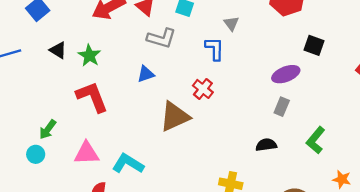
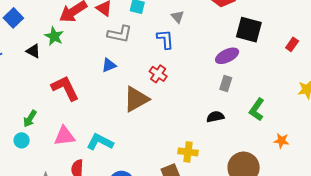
black square: (314, 45) -> (249, 30), size x1.5
green star: (89, 56) -> (54, 36), moved

